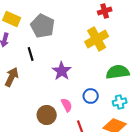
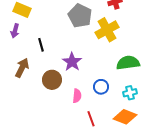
gray pentagon: (43, 26) -> (80, 16), moved
pink semicircle: (67, 105) -> (77, 96), turned 32
brown circle: (47, 115) -> (52, 80), moved

